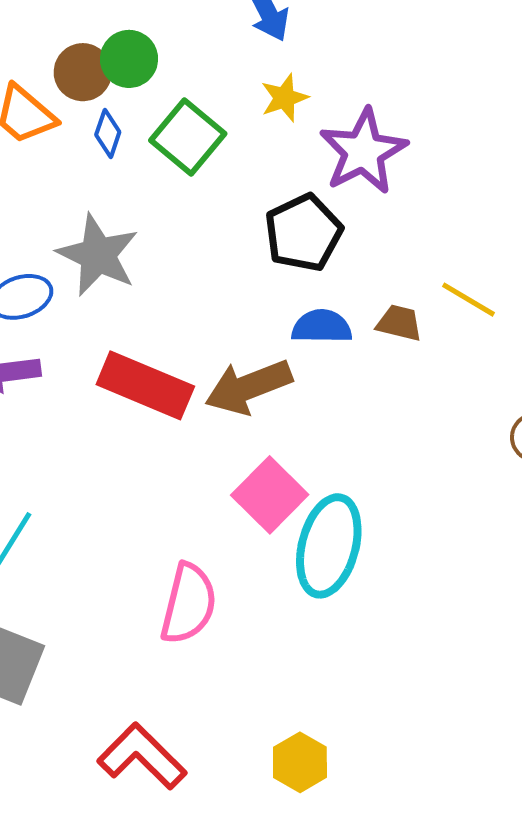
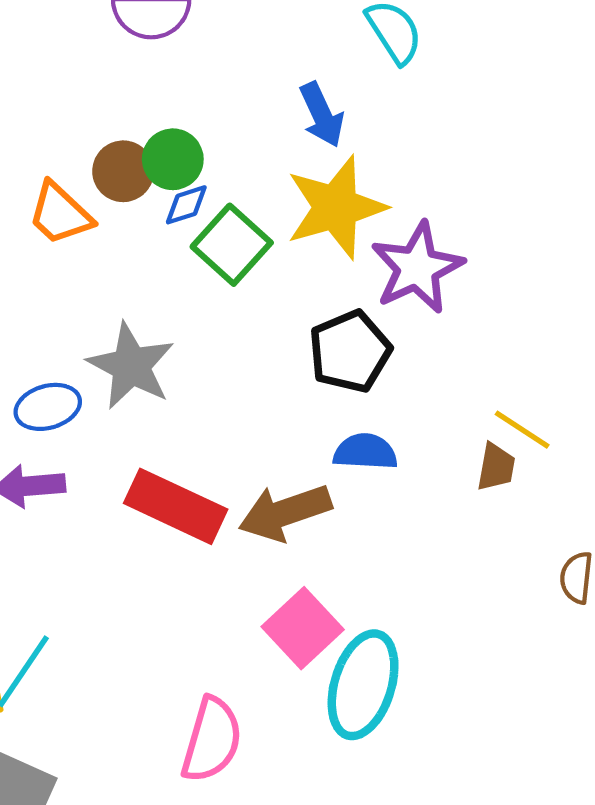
yellow star: (284, 98) -> (336, 207), size x2.0
blue diamond: (108, 133) -> (186, 205), moved, turned 51
brown trapezoid: (399, 323) -> (496, 467), moved, turned 84

